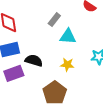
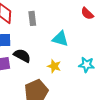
gray rectangle: (54, 20) -> (32, 18), moved, turned -56

